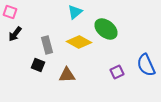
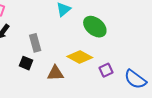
yellow diamond: (79, 42) -> (80, 57), moved
blue semicircle: (146, 65) -> (135, 79), moved, turned -30

